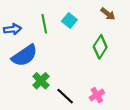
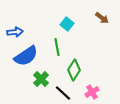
green line: (44, 24) -> (57, 47), moved
green diamond: (100, 47) -> (74, 70), moved

